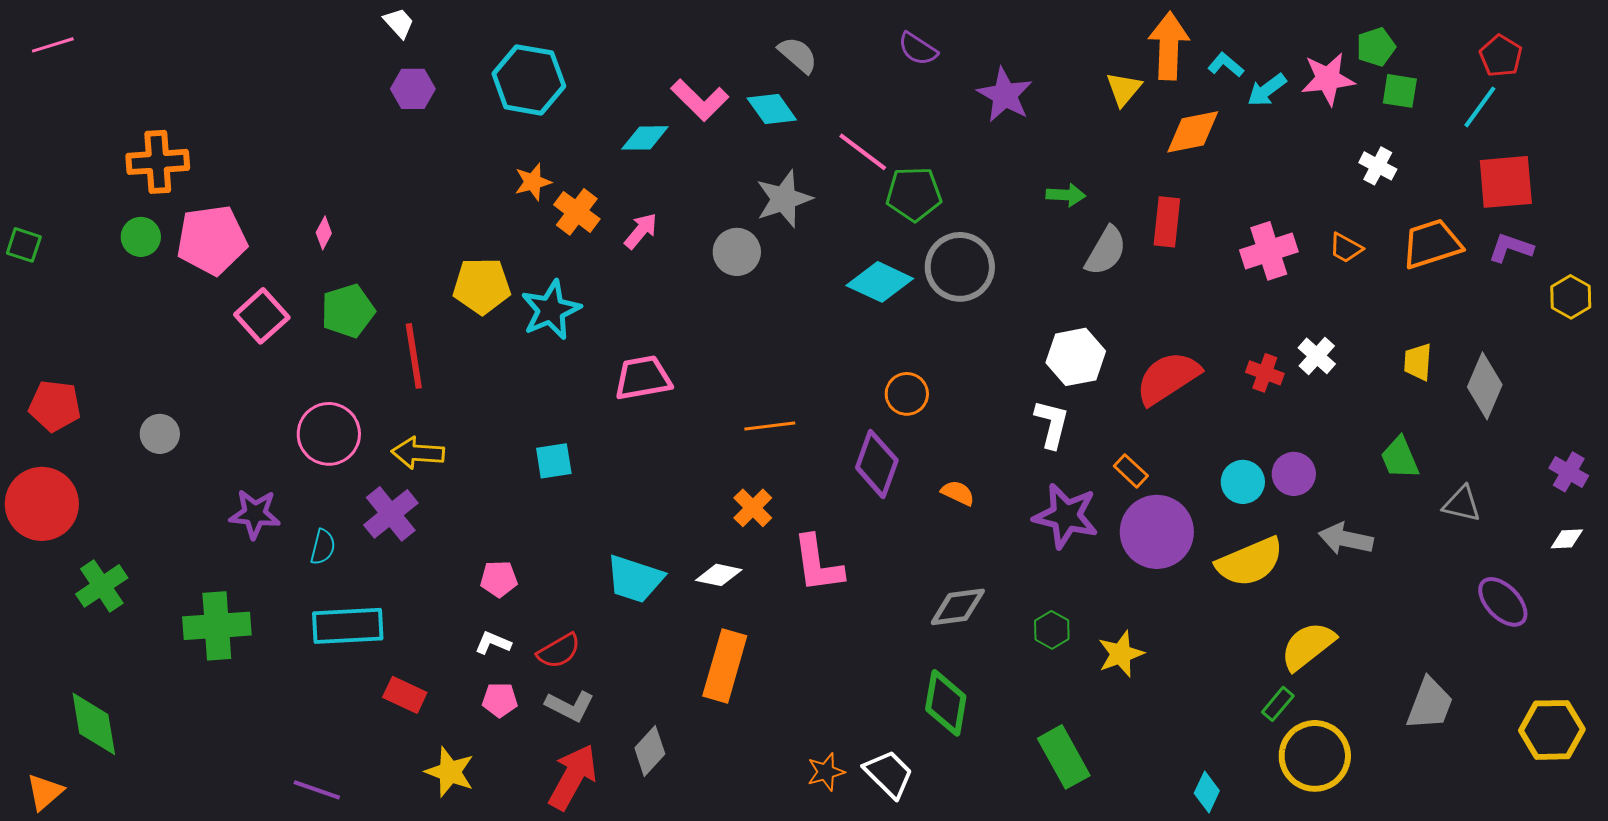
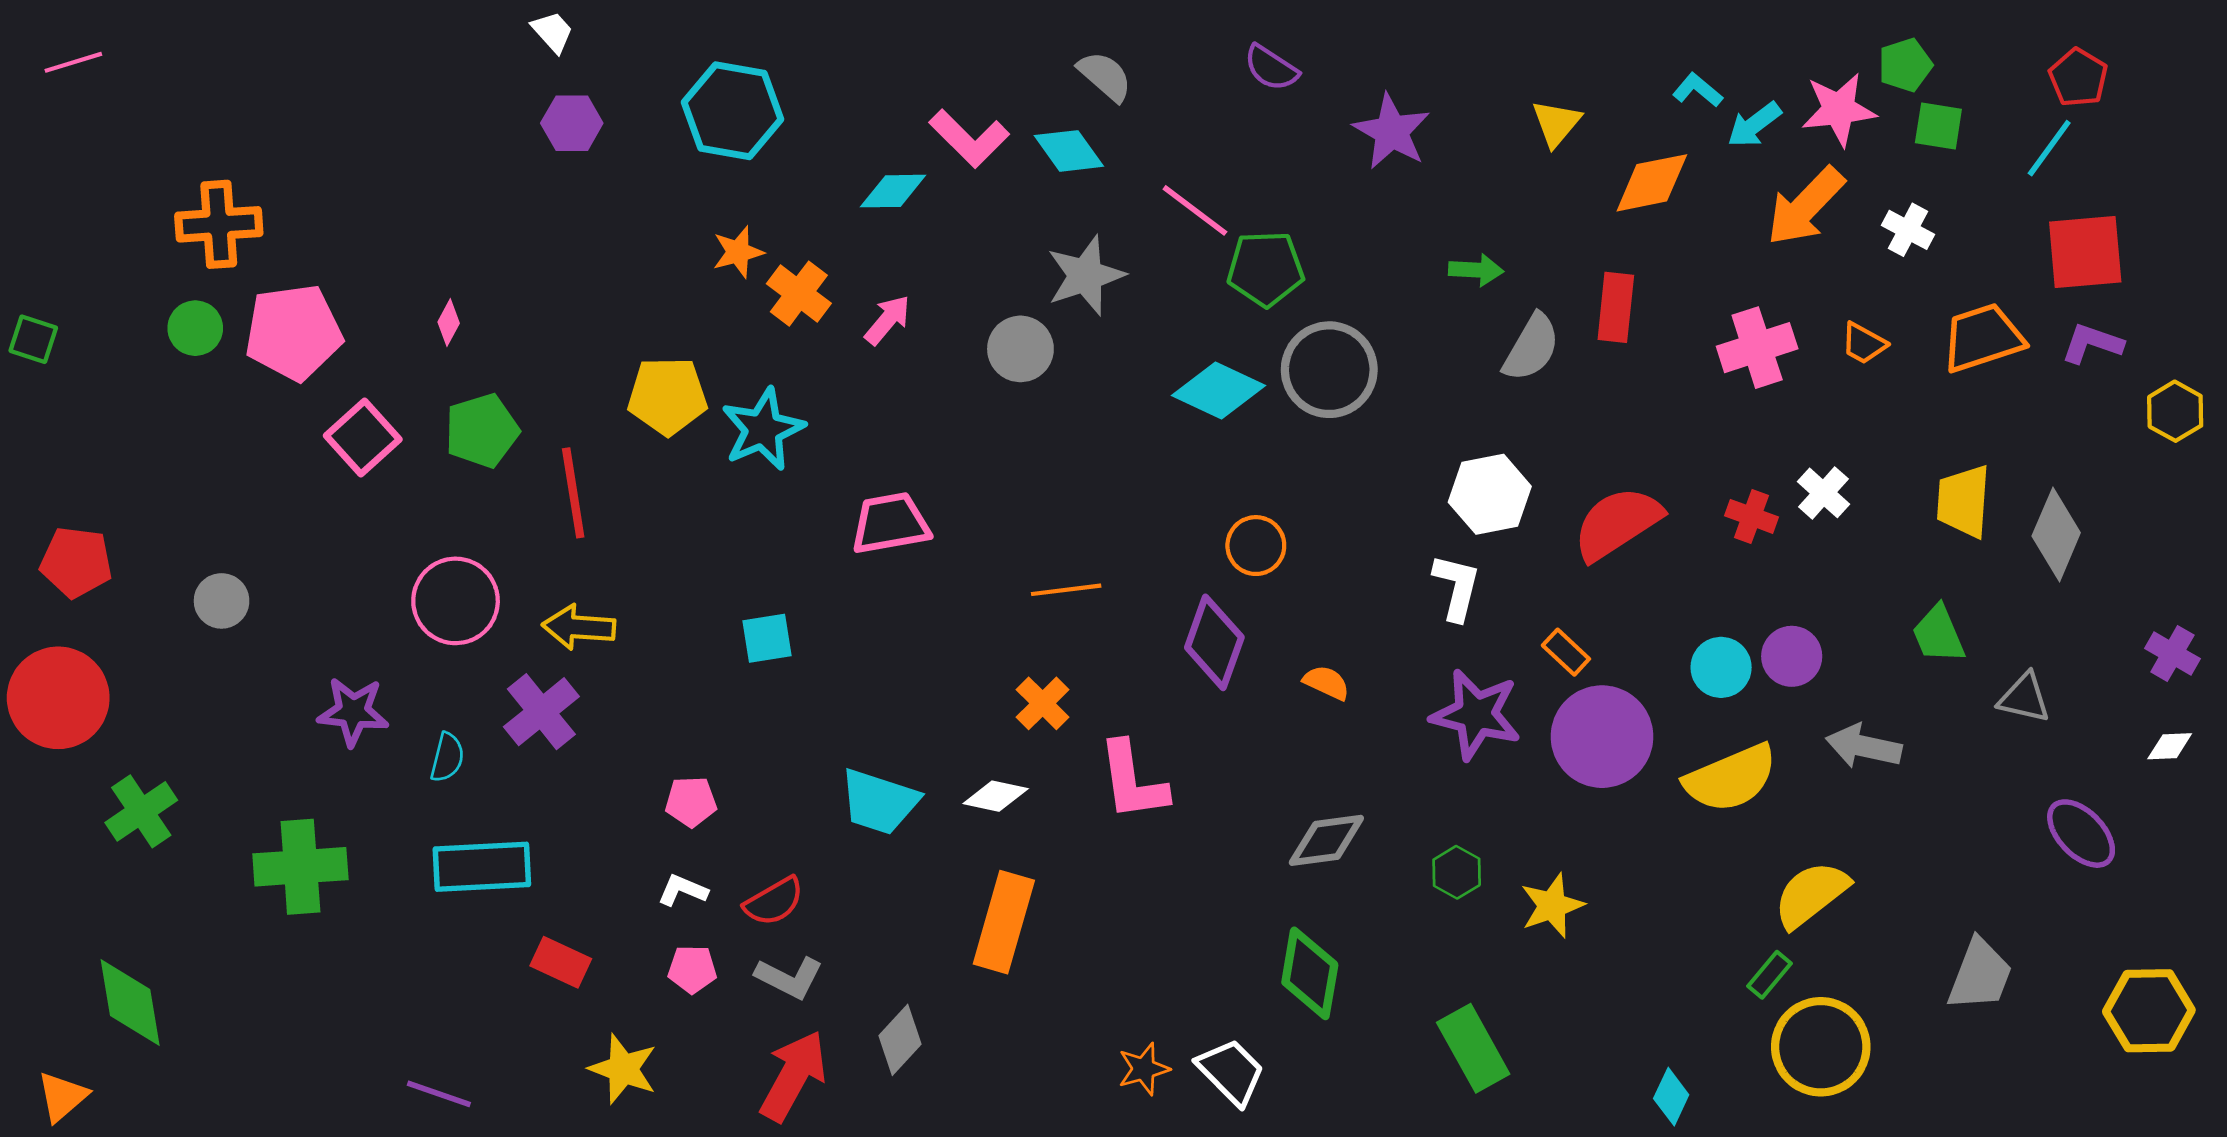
orange arrow: (1169, 46) -> (1806, 206), moved, turned -138
yellow trapezoid: (1418, 362) -> (1963, 501), size x1.4

